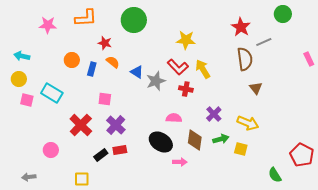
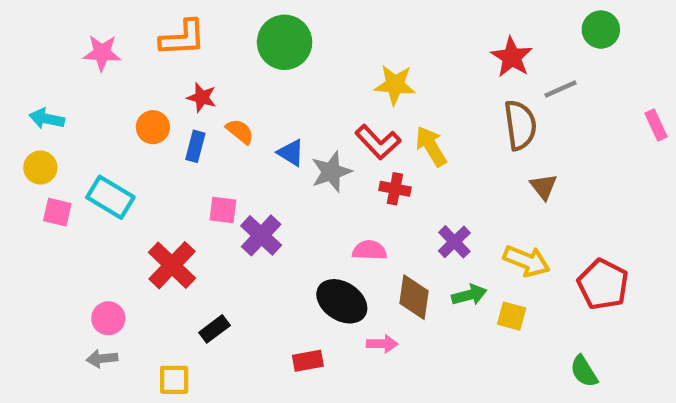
red star: (105, 43) -> (202, 97), moved
purple cross: (116, 125) -> (261, 235), moved
red rectangle: (120, 150) -> (308, 361), moved
red pentagon: (302, 155) -> (603, 284), moved
gray arrow: (29, 177) -> (102, 359), moved

